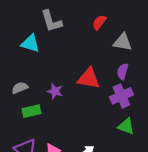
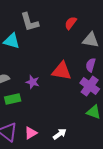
purple cross: (121, 96) -> (90, 86), turned -30

